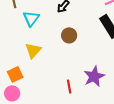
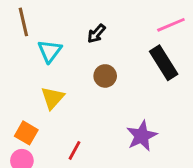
orange square: (15, 74) -> (26, 133), turned -35
red line: (69, 86) -> (74, 150), moved, turned 40

